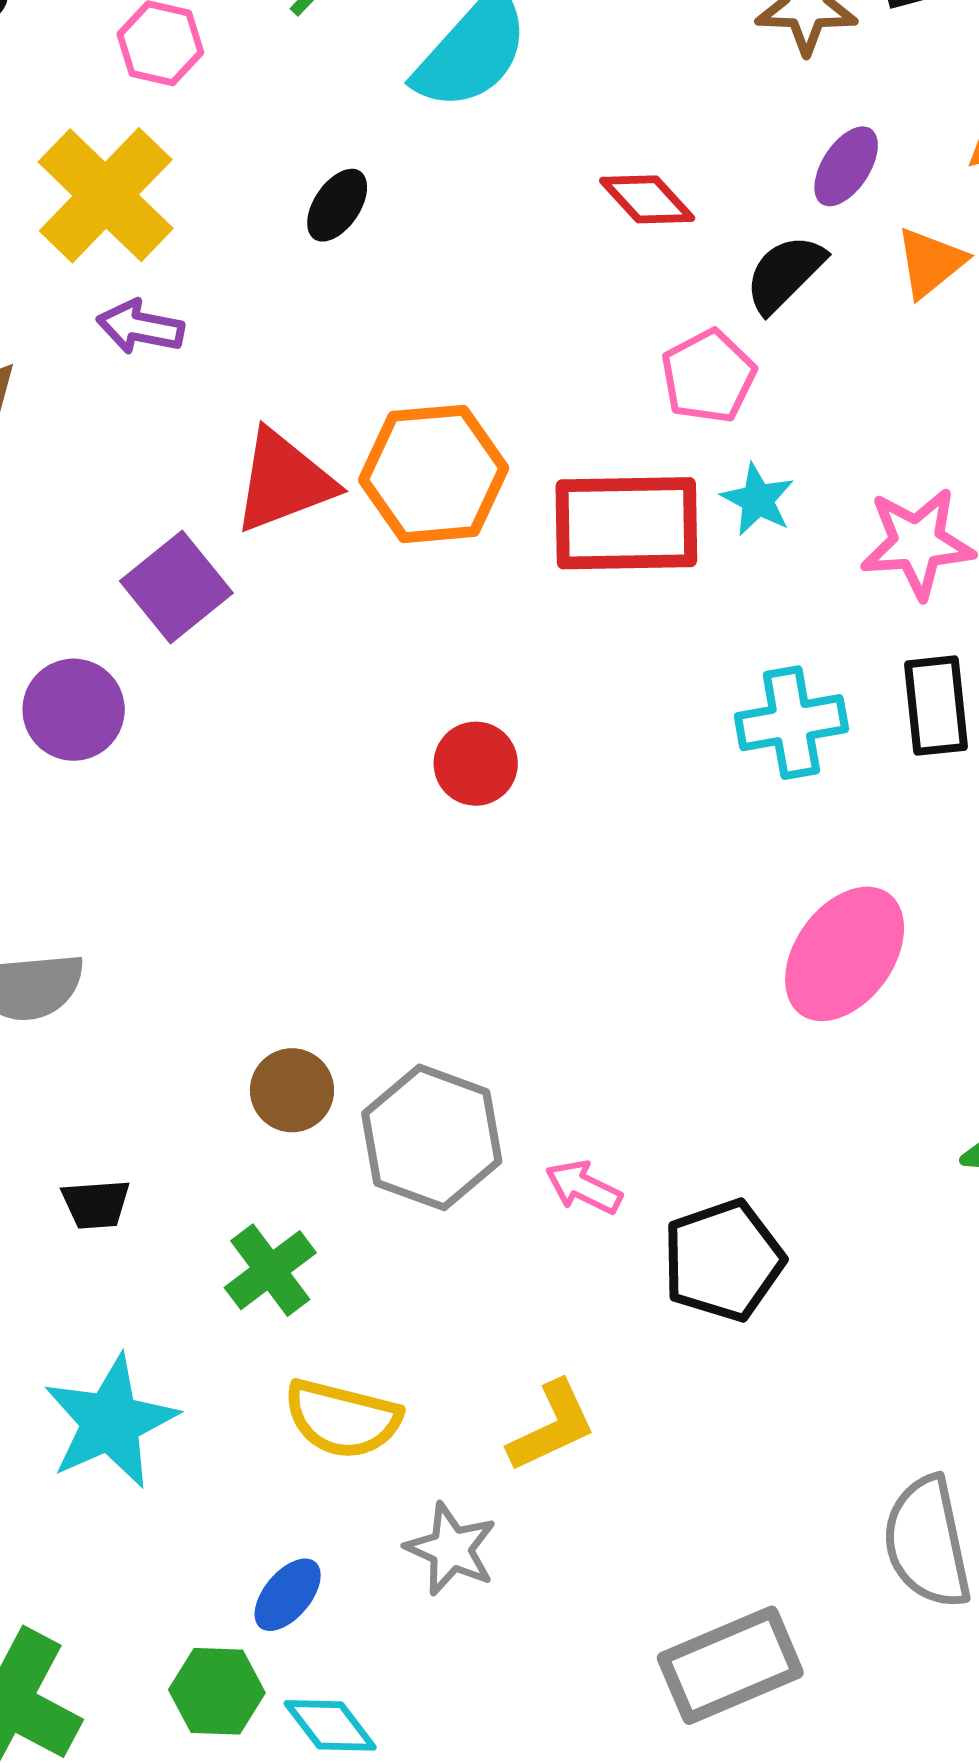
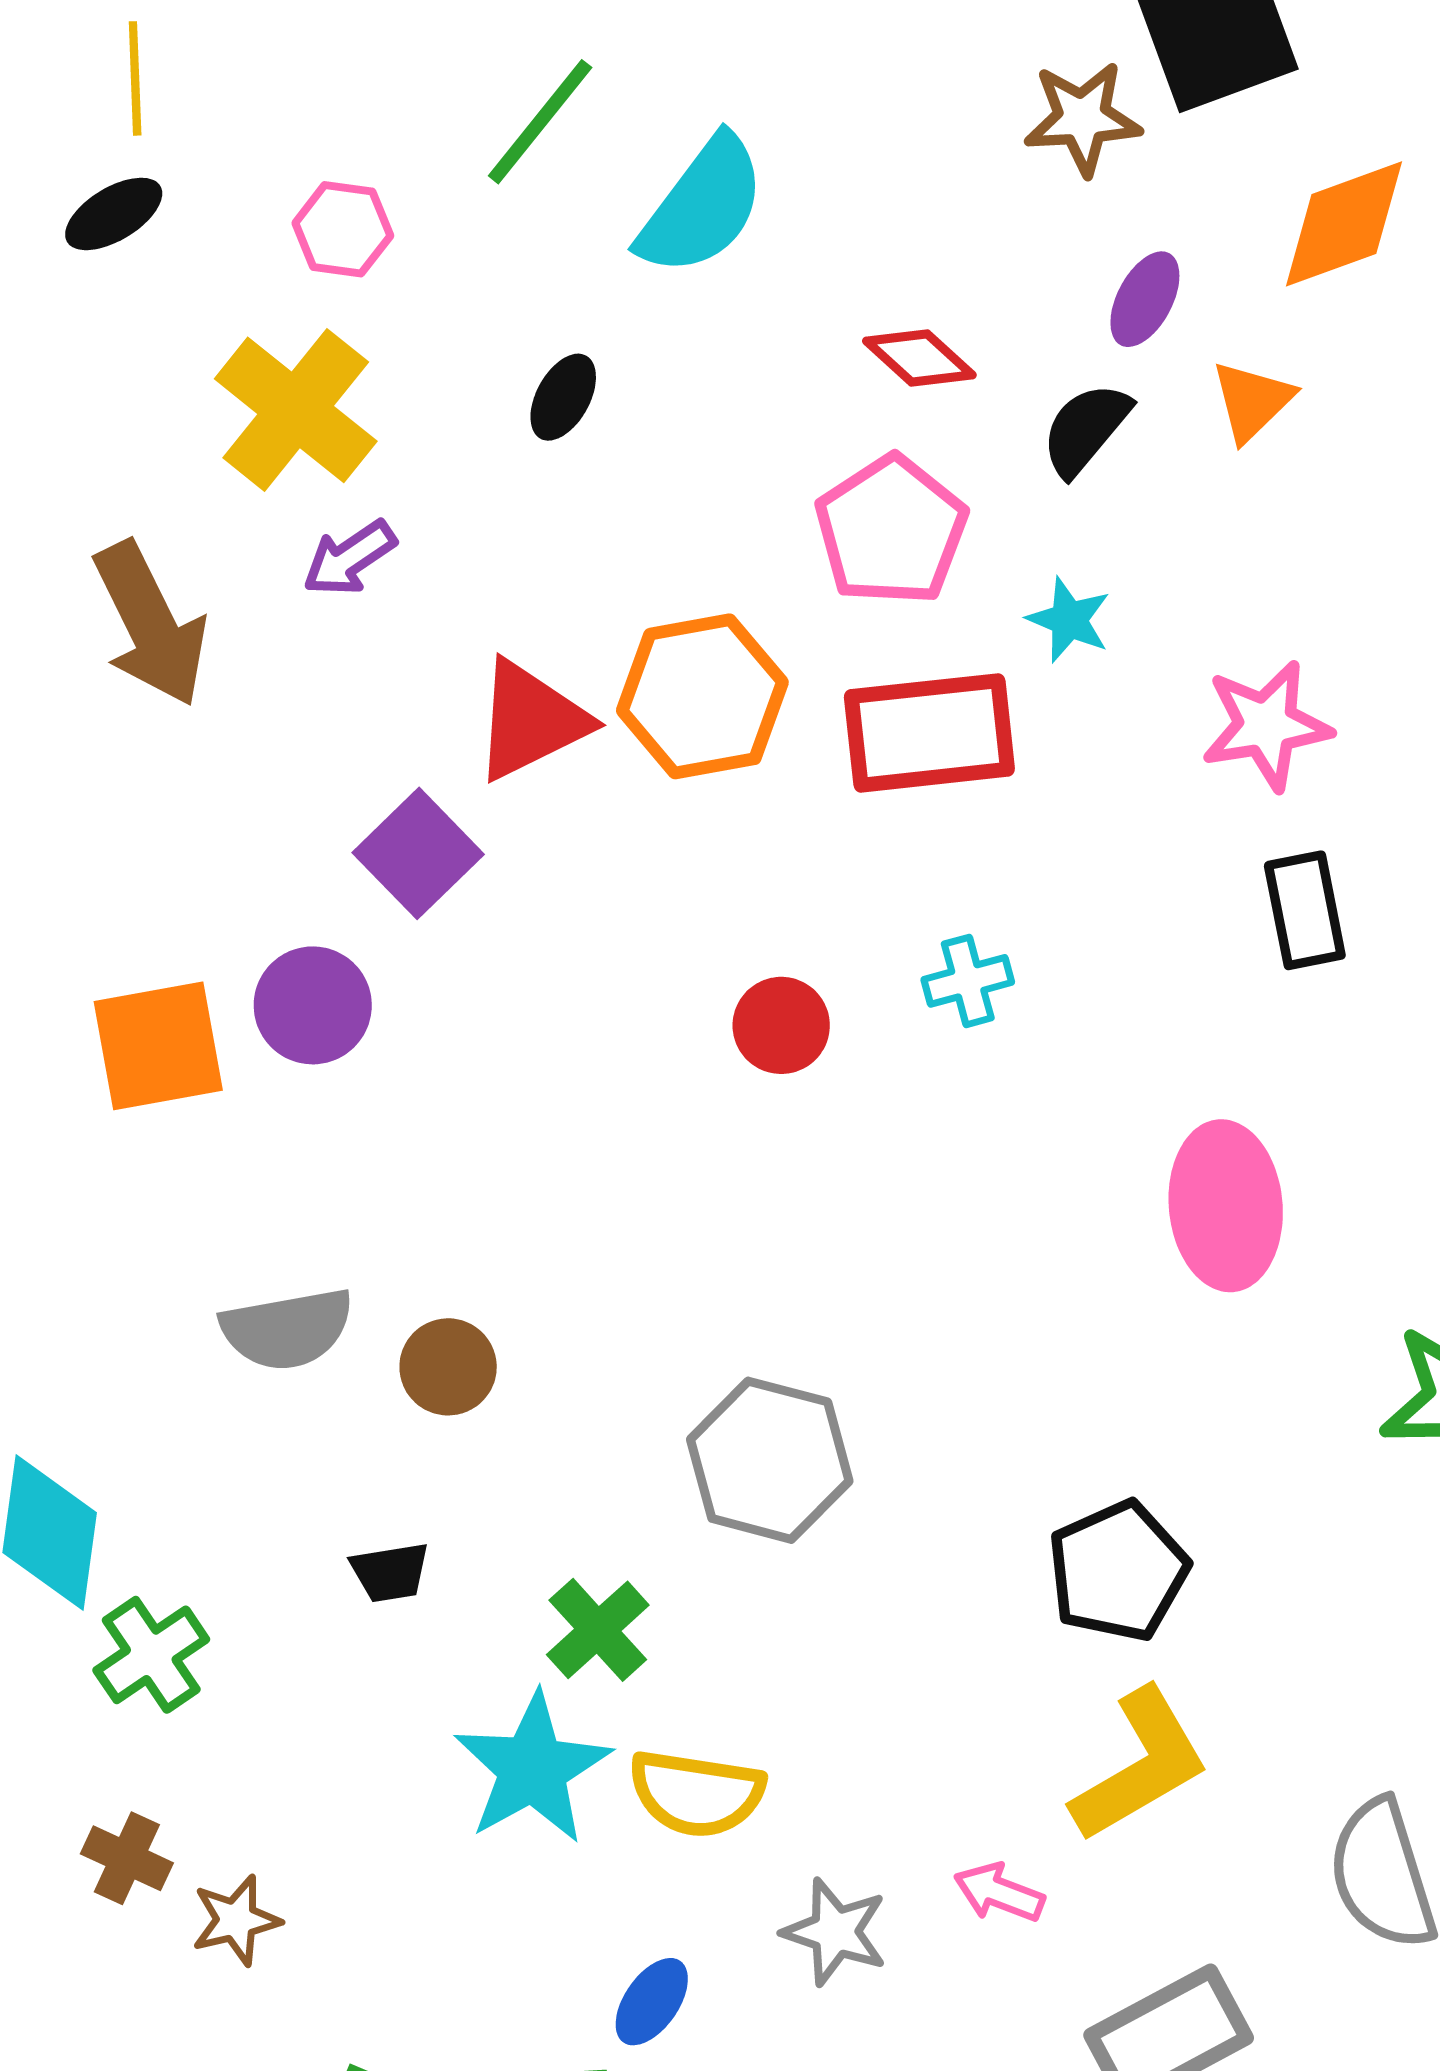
purple arrow: (140, 327) -> (349, 558), turned -40
pink pentagon: (708, 376) -> (891, 530), moved, size x1.4
cyan star: (758, 500) -> (1069, 620), moved
cyan cross: (791, 723) -> (968, 981), moved, size x0.7
pink ellipse: (845, 954) -> (1226, 1206), turned -36
brown circle: (292, 1090) -> (448, 1367), moved
pink arrow: (584, 1187) -> (999, 1893), moved
cyan star: (110, 1422) -> (533, 1769), moved
yellow L-shape: (552, 1426) -> (1140, 1765), moved, size x1.4

